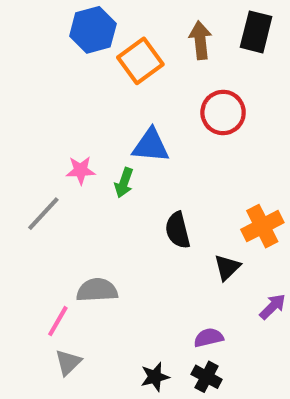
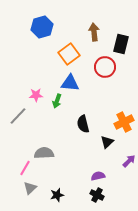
black rectangle: (256, 32) -> (121, 44), moved
orange square: (140, 61) -> (69, 54), moved
black star: (155, 377) -> (57, 195), moved

